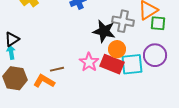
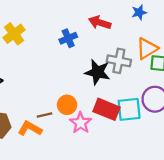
orange circle: (117, 49) -> (67, 105), moved
pink star: (89, 62) -> (81, 123), moved

